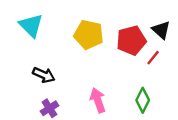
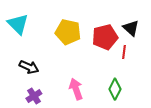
red line: (153, 58) -> (124, 52), turned -32

